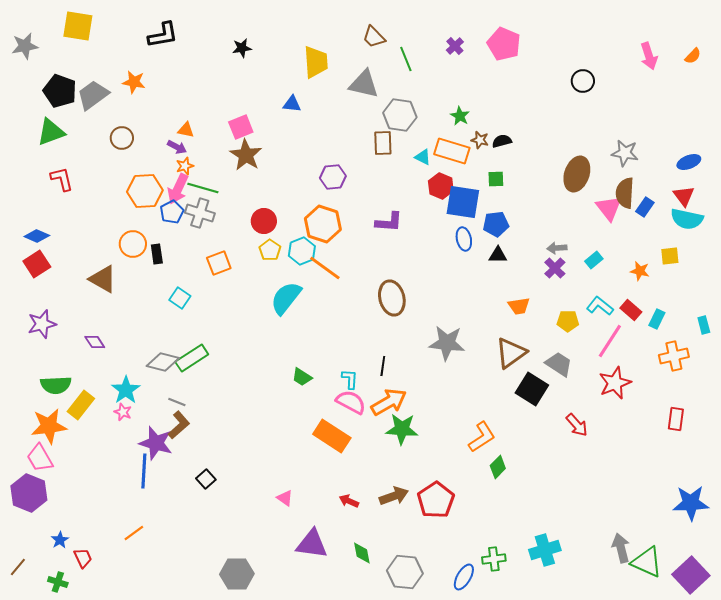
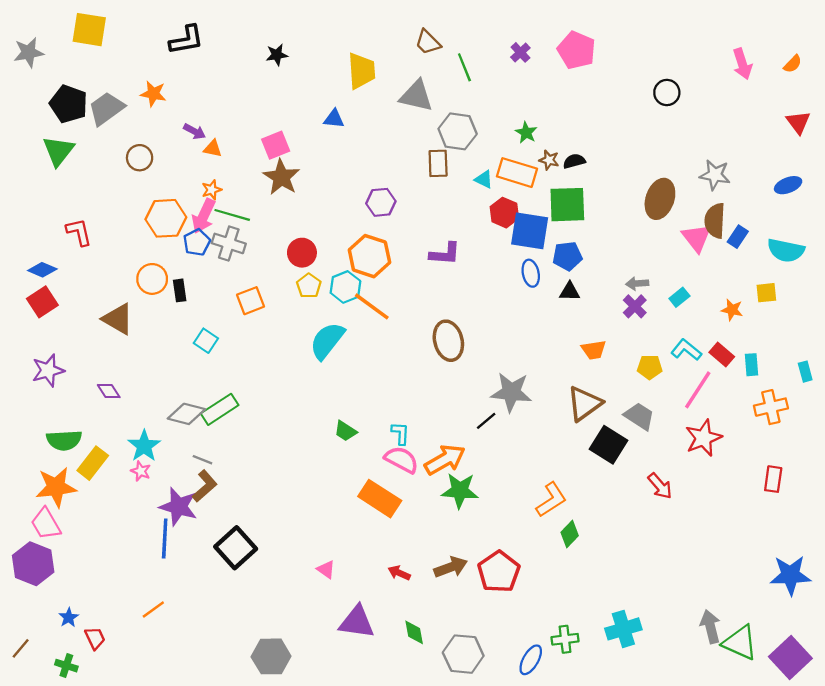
green triangle: (51, 132) -> (58, 151), turned -32
purple arrow: (177, 147) -> (194, 131), moved
red L-shape: (62, 179) -> (79, 232), moved
green square: (496, 179) -> (567, 205), size x2.0
red triangle: (684, 196) -> (798, 122), moved
cyan rectangle: (657, 319) -> (751, 365), turned -30
black line: (383, 366) -> (486, 421), moved, turned 42
black square: (206, 479) -> (236, 548), size x1.8

